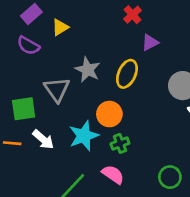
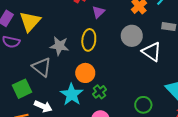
yellow triangle: (60, 27) -> (30, 21), size x1.6

